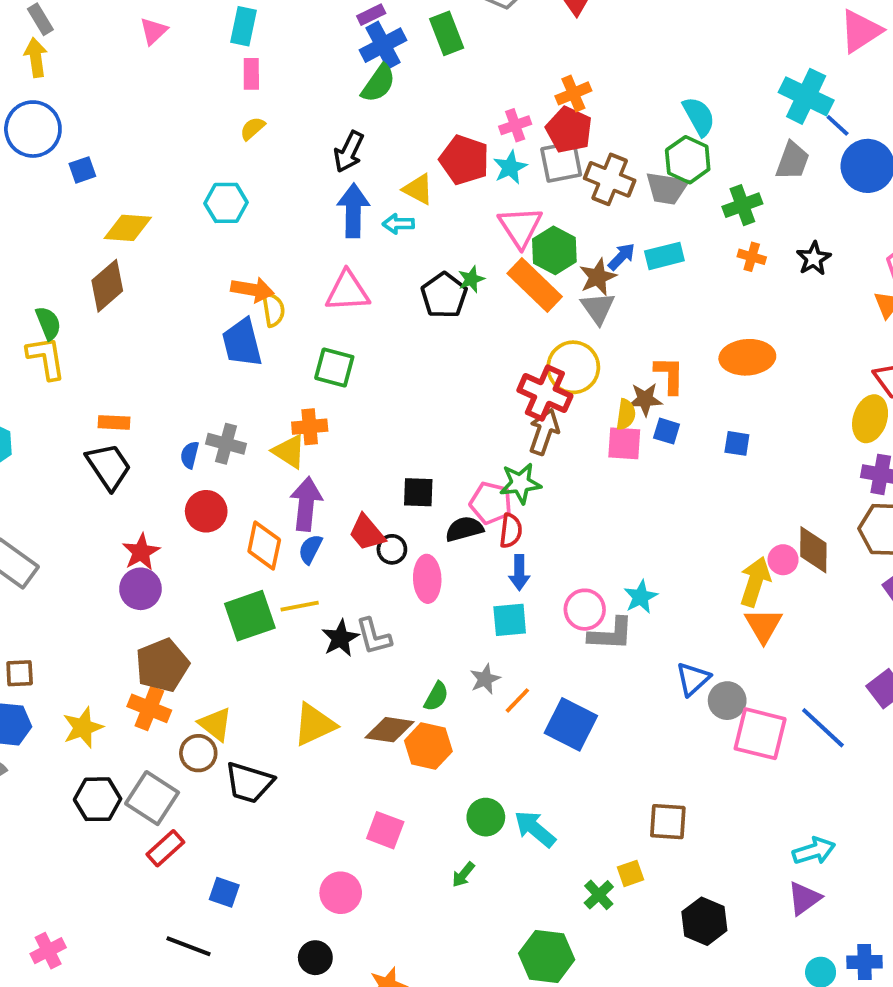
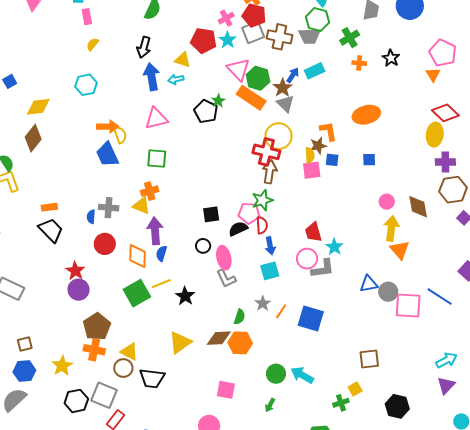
red trapezoid: (367, 533) -> (313, 232), moved, turned 35
pink circle: (783, 560) -> (387, 202), moved
gray L-shape: (374, 636) -> (226, 279), moved
blue triangle: (693, 679) -> (369, 284), turned 42
green cross: (599, 895) -> (341, 403), turned 35

